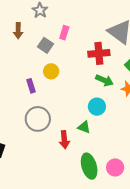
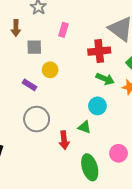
gray square: (45, 45) -> (34, 47), moved, turned -35
purple rectangle: (31, 86) -> (29, 85), turned -40
pink circle: (115, 167) -> (119, 153), moved

